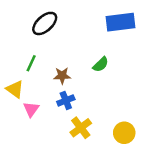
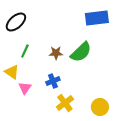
black ellipse: (45, 23) -> (16, 22), moved
green semicircle: (101, 64) -> (81, 52), size x1.6
brown star: (62, 76) -> (56, 53), moved

